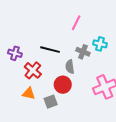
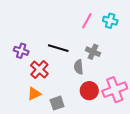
cyan cross: (100, 44) -> (110, 21), moved
red circle: (63, 85) -> (89, 91), moved
orange triangle: (29, 93) -> (34, 94), turned -40

